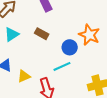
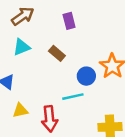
yellow triangle: (24, 76) -> (20, 110), moved

